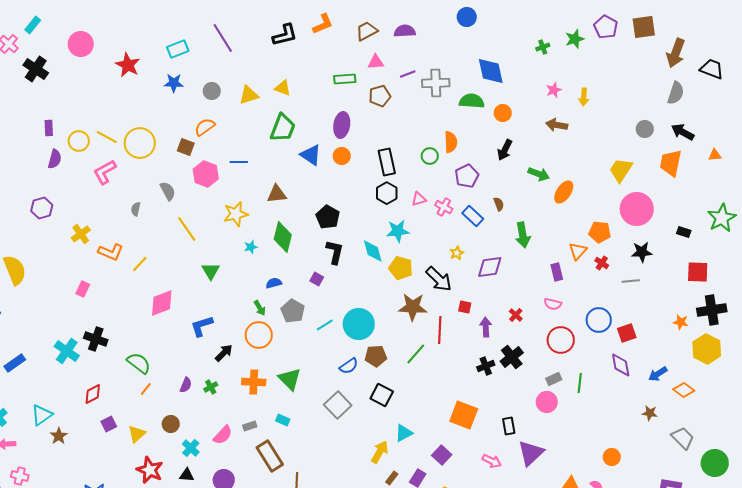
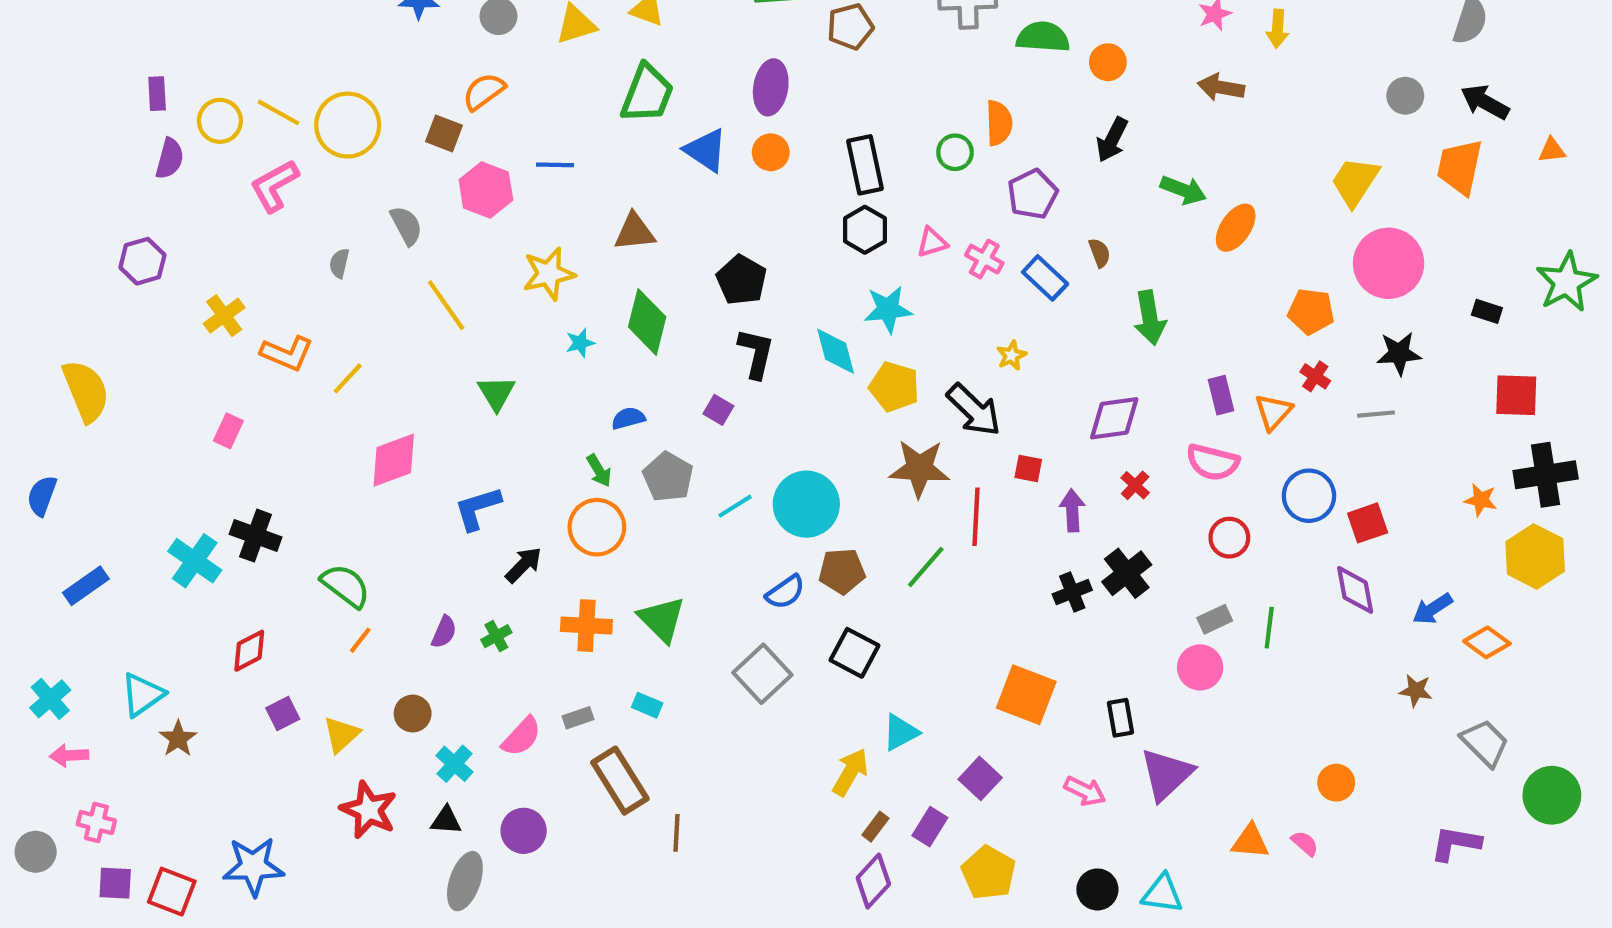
orange triangle: (578, 251) -> (1273, 412), moved
purple diamond: (490, 267) -> (1114, 418), moved
pink semicircle: (553, 304) -> (1213, 462), size x1.4
red circle: (561, 340) -> (1229, 538), size x0.7

